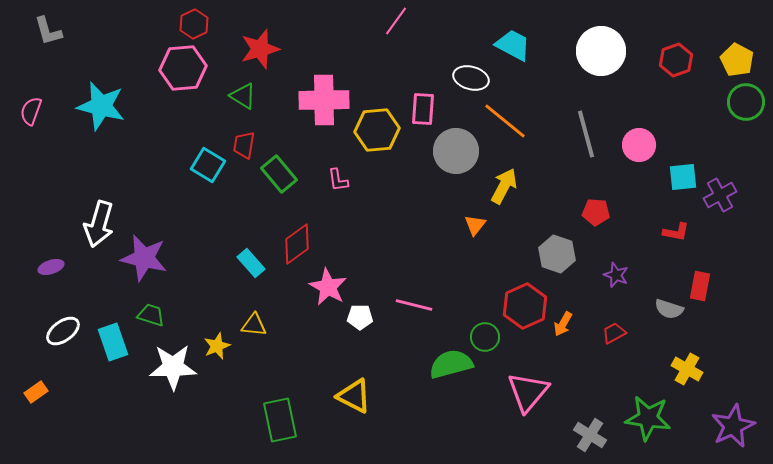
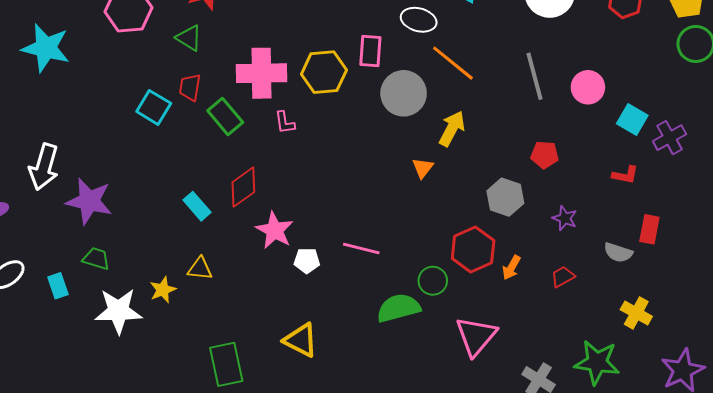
pink cross: (324, 100) -> (261, 73), moved
cyan square: (683, 177) -> (632, 120), turned 36
cyan rectangle: (113, 342) -> (58, 286), size x0.7

